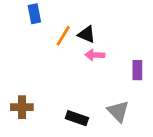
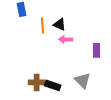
orange line: (63, 36) -> (43, 25), turned -35
brown cross: (22, 107) -> (37, 82), moved

